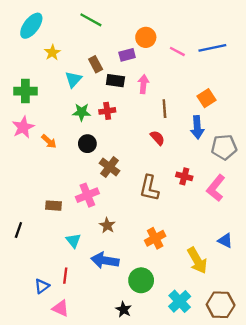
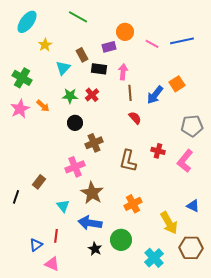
green cross: (25, 91) -> (22, 78), turned 30
brown line: (164, 109) -> (130, 93), moved
red cross: (107, 111) -> (92, 95), turned -32
blue arrow: (197, 127) -> (155, 95), moved, turned 42
orange arrow: (49, 141) -> (43, 106), moved
brown cross: (110, 167) -> (94, 143), turned 30
brown rectangle: (54, 206) -> (39, 182), moved, turned -56
brown star: (107, 225) -> (92, 193), size x1.6
brown hexagon: (221, 305) -> (191, 248), moved
black star: (124, 309) -> (95, 249), moved

